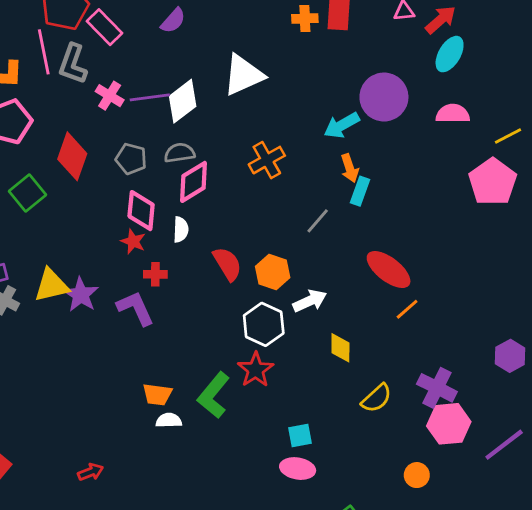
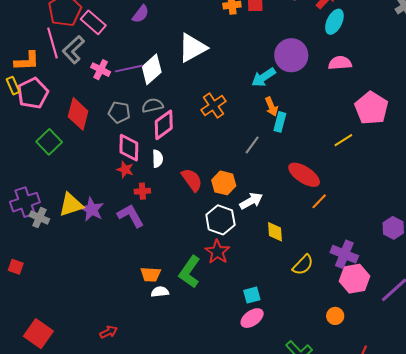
gray L-shape: (73, 64) -> (73, 50), turned 32
yellow line: (508, 136) -> (343, 140), moved
pink ellipse: (298, 469) -> (252, 318), turned -40

